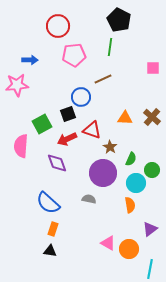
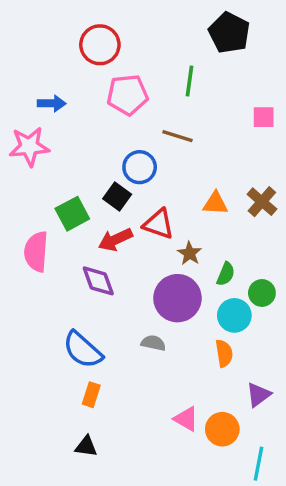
black pentagon: (119, 20) -> (229, 33), moved
brown line: (103, 79) -> (177, 136), turned 42
black square: (68, 114) -> (117, 196), turned -35
black triangle: (50, 251) -> (86, 446), moved

